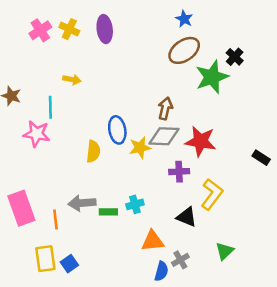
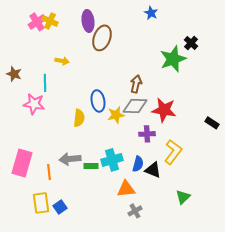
yellow cross: (69, 29) -> (50, 21), moved
brown ellipse: (184, 50) -> (102, 38), moved, turned -35
cyan cross: (135, 204) -> (112, 160), size x1.5
pink rectangle: (21, 208) -> (22, 163), turned 36
gray cross: (180, 260) -> (135, 211), moved
blue semicircle: (161, 271) -> (138, 164), moved

